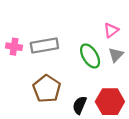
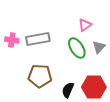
pink triangle: (111, 30) -> (85, 25), moved
brown pentagon: (47, 89) -> (40, 76), turned -30

